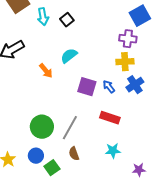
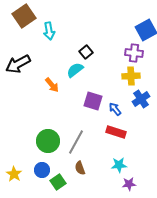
black square: (67, 20) -> (86, 52), moved
blue arrow: (109, 87) -> (115, 109), moved
purple star: (139, 170) -> (129, 184), moved

